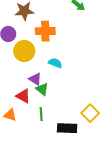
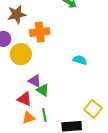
cyan semicircle: (55, 63) -> (80, 60), moved
orange triangle: (10, 115) -> (29, 118), moved, turned -32

